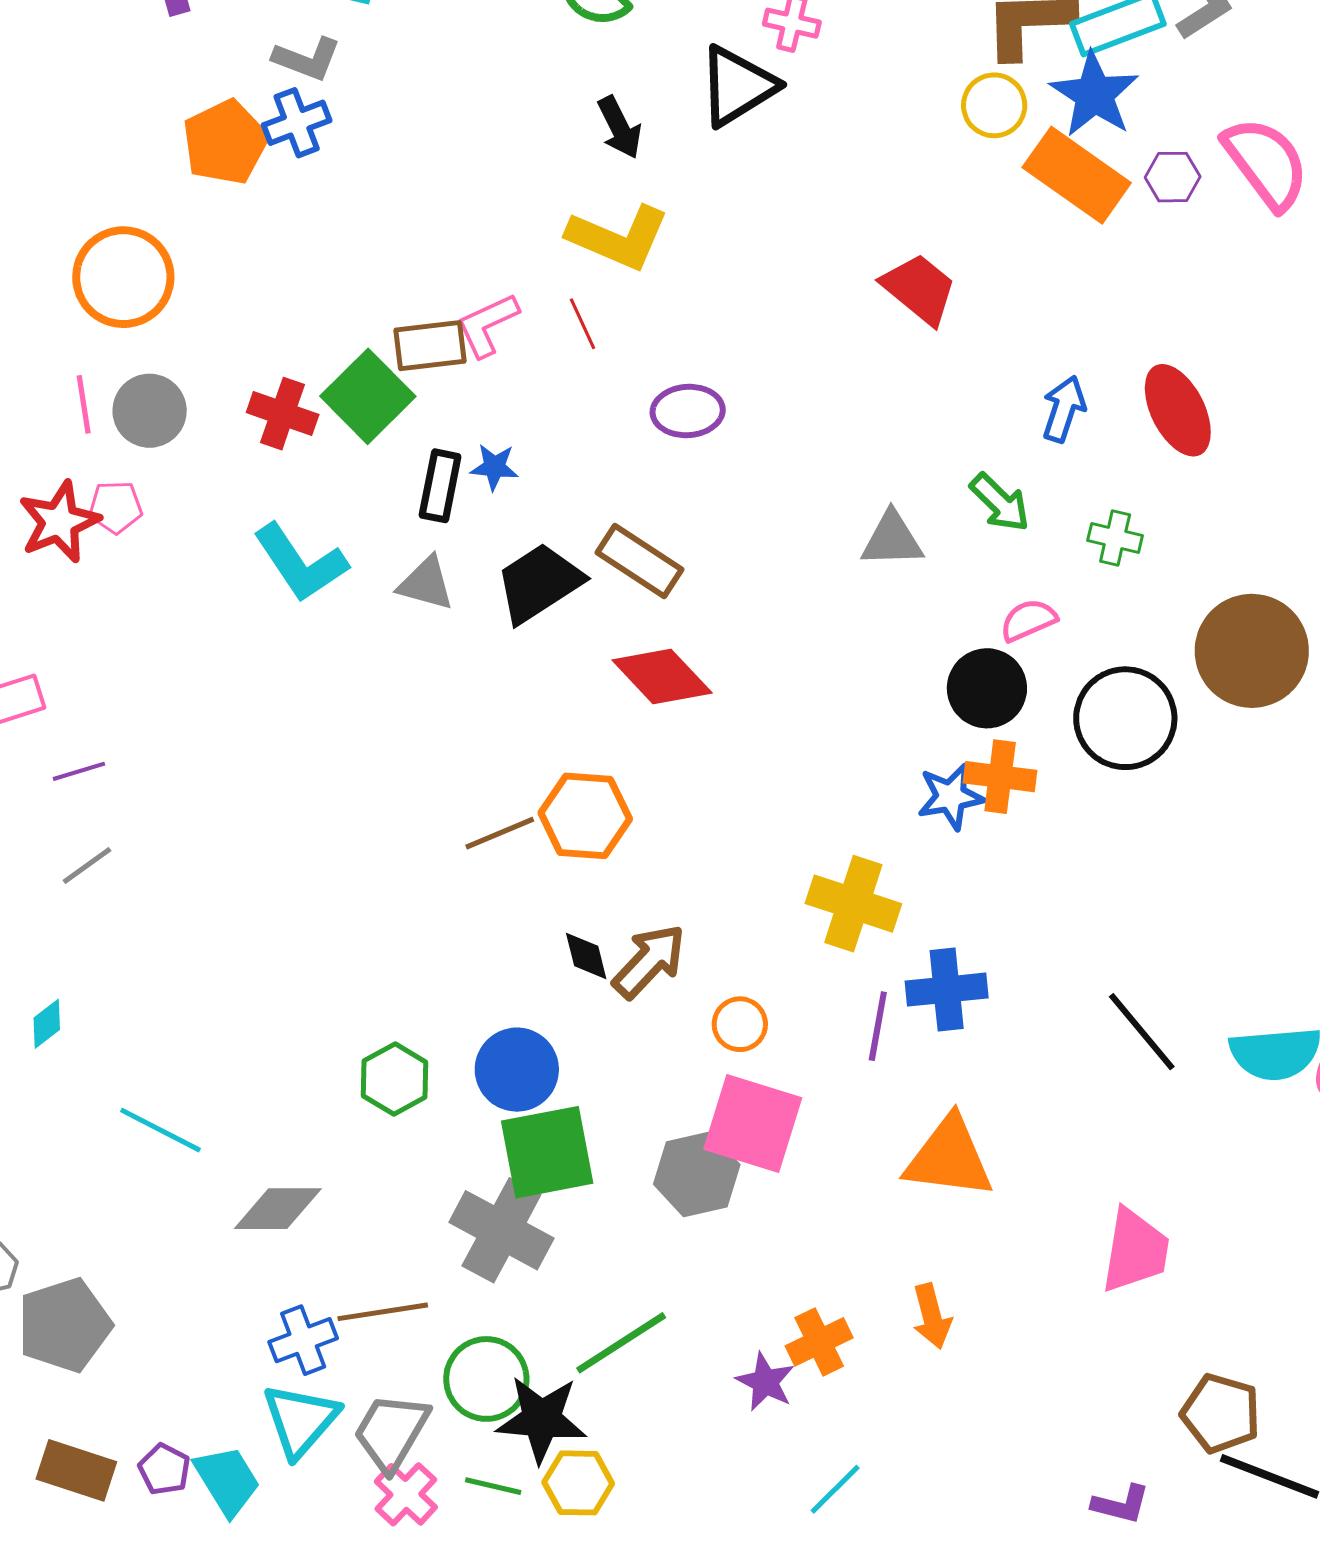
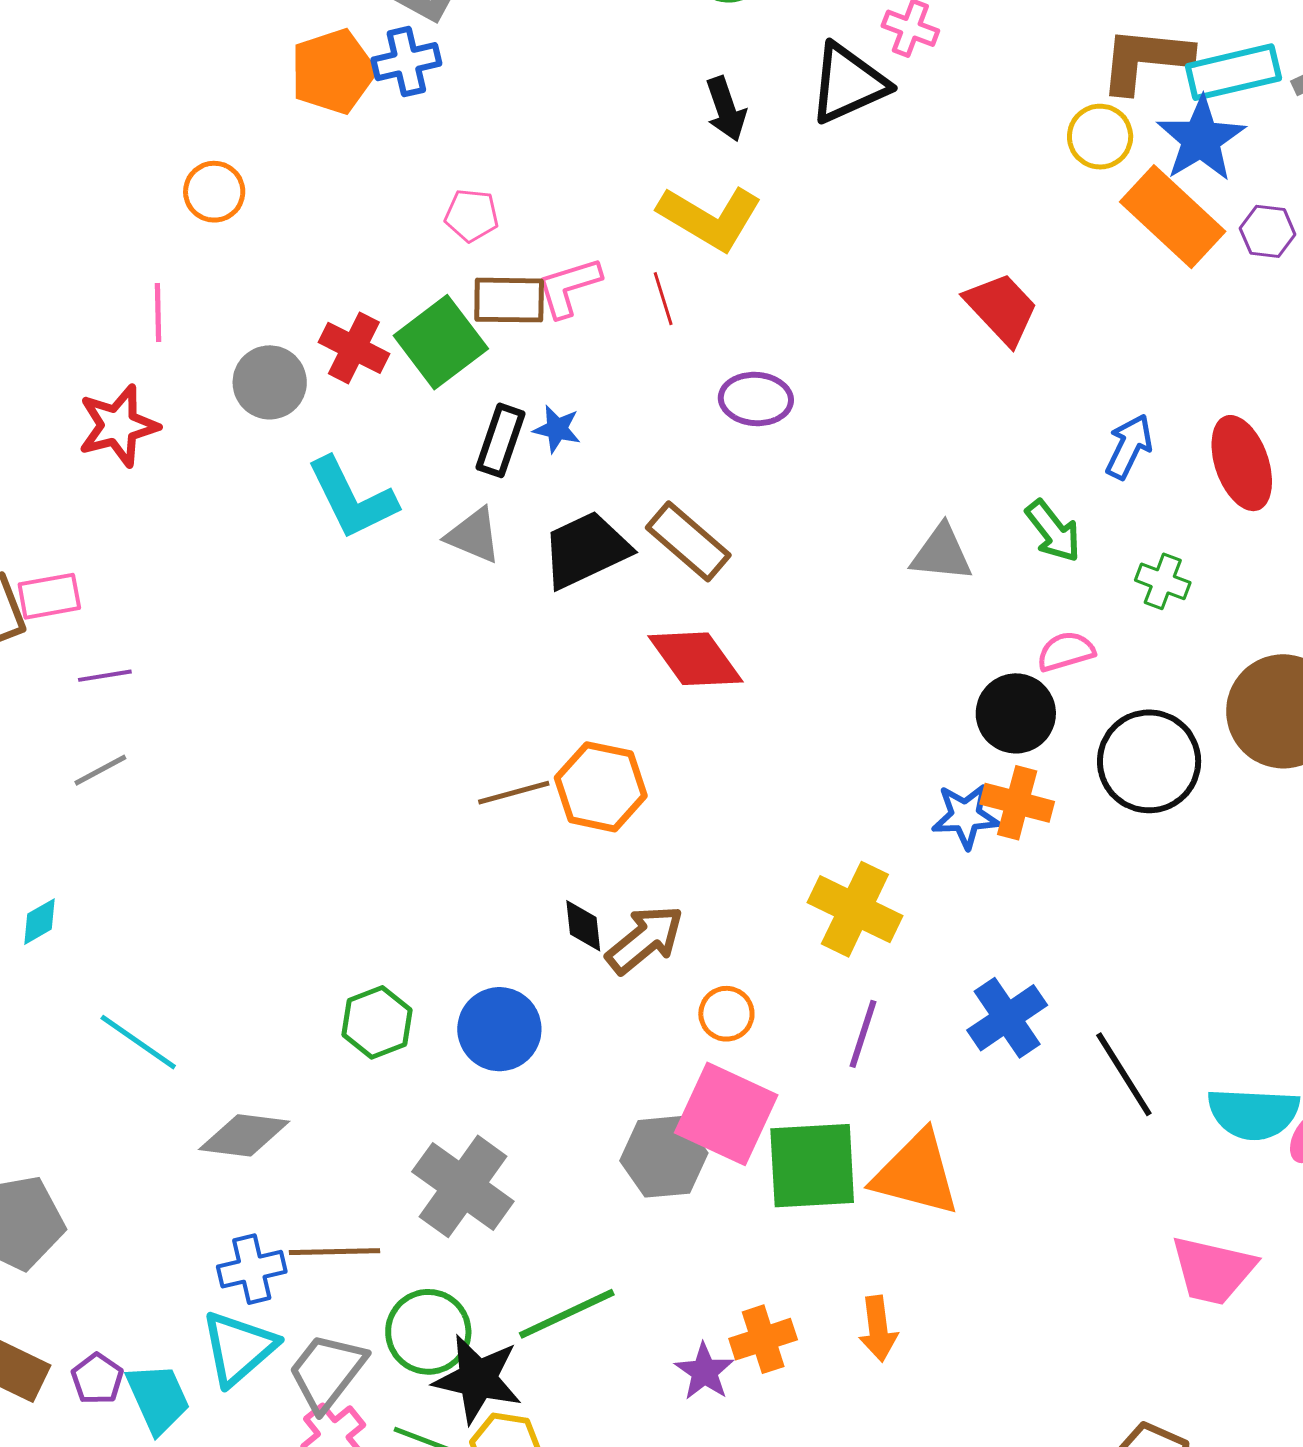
orange circle: (123, 277) -> (214, 192), size x0.6
gray circle: (150, 411) -> (270, 382), moved
pink pentagon: (116, 507) -> (472, 215), moved
blue cross: (947, 990) -> (1007, 1018), moved, turned -36
green square: (547, 1152) -> (812, 1166), moved
pink trapezoid: (1135, 1251) -> (1213, 1270), moved, turned 86

